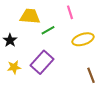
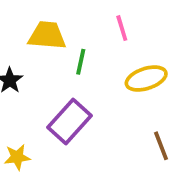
green line: (48, 30) -> (81, 62), turned -48
yellow star: (14, 67) -> (17, 157), moved

